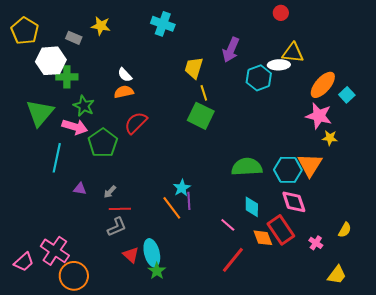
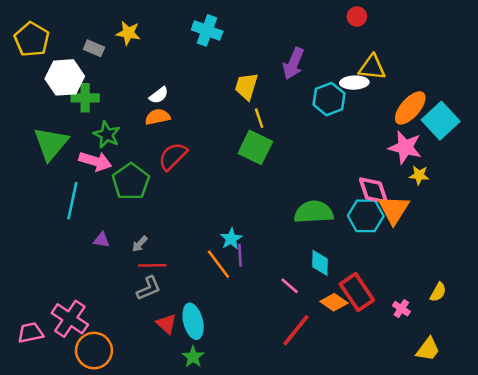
white semicircle: (125, 75) -> (159, 95), turned -84
cyan square: (347, 95) -> (441, 121), size x1.8
pink diamond: (294, 202) -> (373, 190), moved
orange diamond: (263, 238) -> (334, 302), turned -35
pink trapezoid: (24, 262) -> (30, 333), turned -150
green star: (157, 271) -> (193, 357), moved

